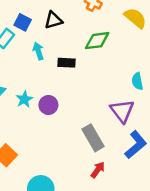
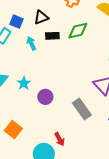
black rectangle: (66, 63) -> (52, 36), moved
purple circle: (48, 105) -> (45, 97), moved
red arrow: (98, 170) -> (60, 139), moved, turned 120

